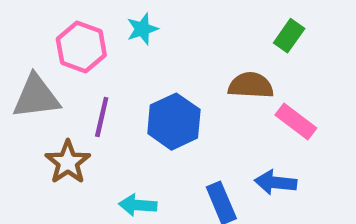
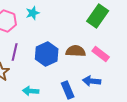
green rectangle: (289, 36) -> (98, 16), size x1.6
brown semicircle: (251, 85) -> (76, 51), moved

